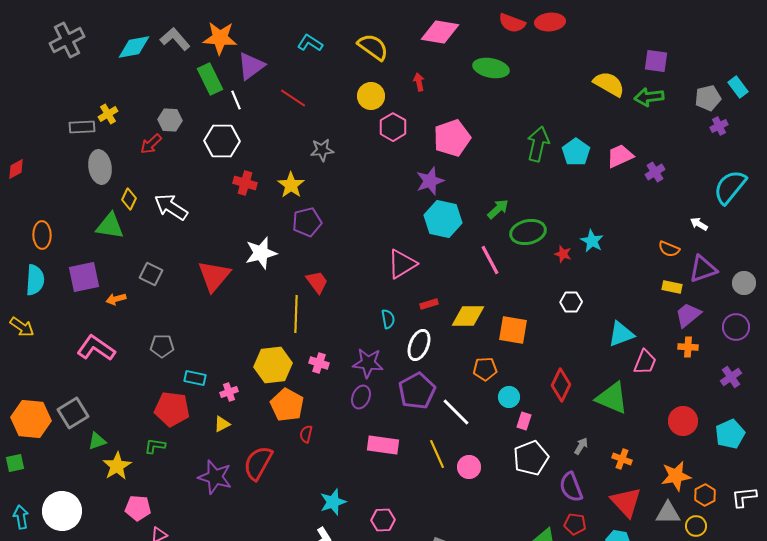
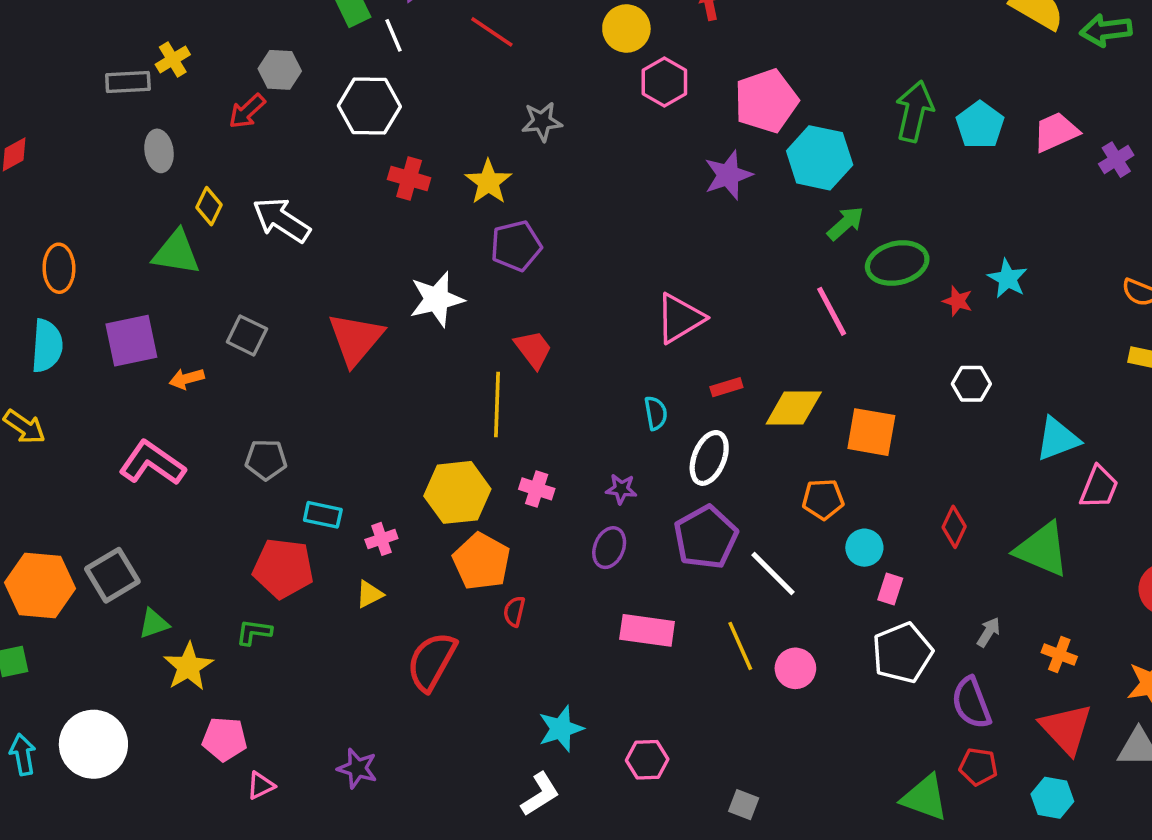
gray ellipse: (100, 167) -> (159, 151), size x0.7
cyan hexagon: (443, 219) -> (820, 158), moved
purple star: (368, 363) -> (621, 489), size x0.6
red diamond: (561, 385) -> (954, 527), size x0.7
purple star: (215, 477) -> (357, 768), moved, size x0.7

